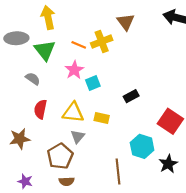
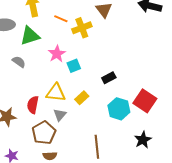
orange line: (79, 45) -> (61, 19), moved
green triangle: (45, 50) -> (30, 36), turned 50
red semicircle: (40, 109) -> (33, 105), moved
yellow rectangle: (102, 118) -> (82, 98), turned -56
cyan hexagon: (142, 146) -> (119, 109), moved

